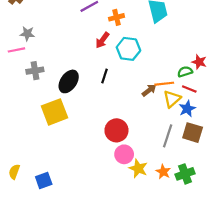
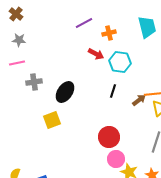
gray star: (27, 34) -> (19, 40), moved
red arrow: (102, 40) -> (96, 54), turned -98
black line: (105, 76) -> (113, 91), moved
yellow square: (55, 112) -> (52, 120), size x0.7

